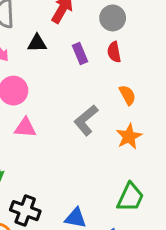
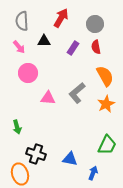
purple rectangle: (80, 54) -> (73, 48), turned 56
orange semicircle: (127, 95) -> (105, 76), size x1.5
pink triangle: (25, 128) -> (48, 98), moved

